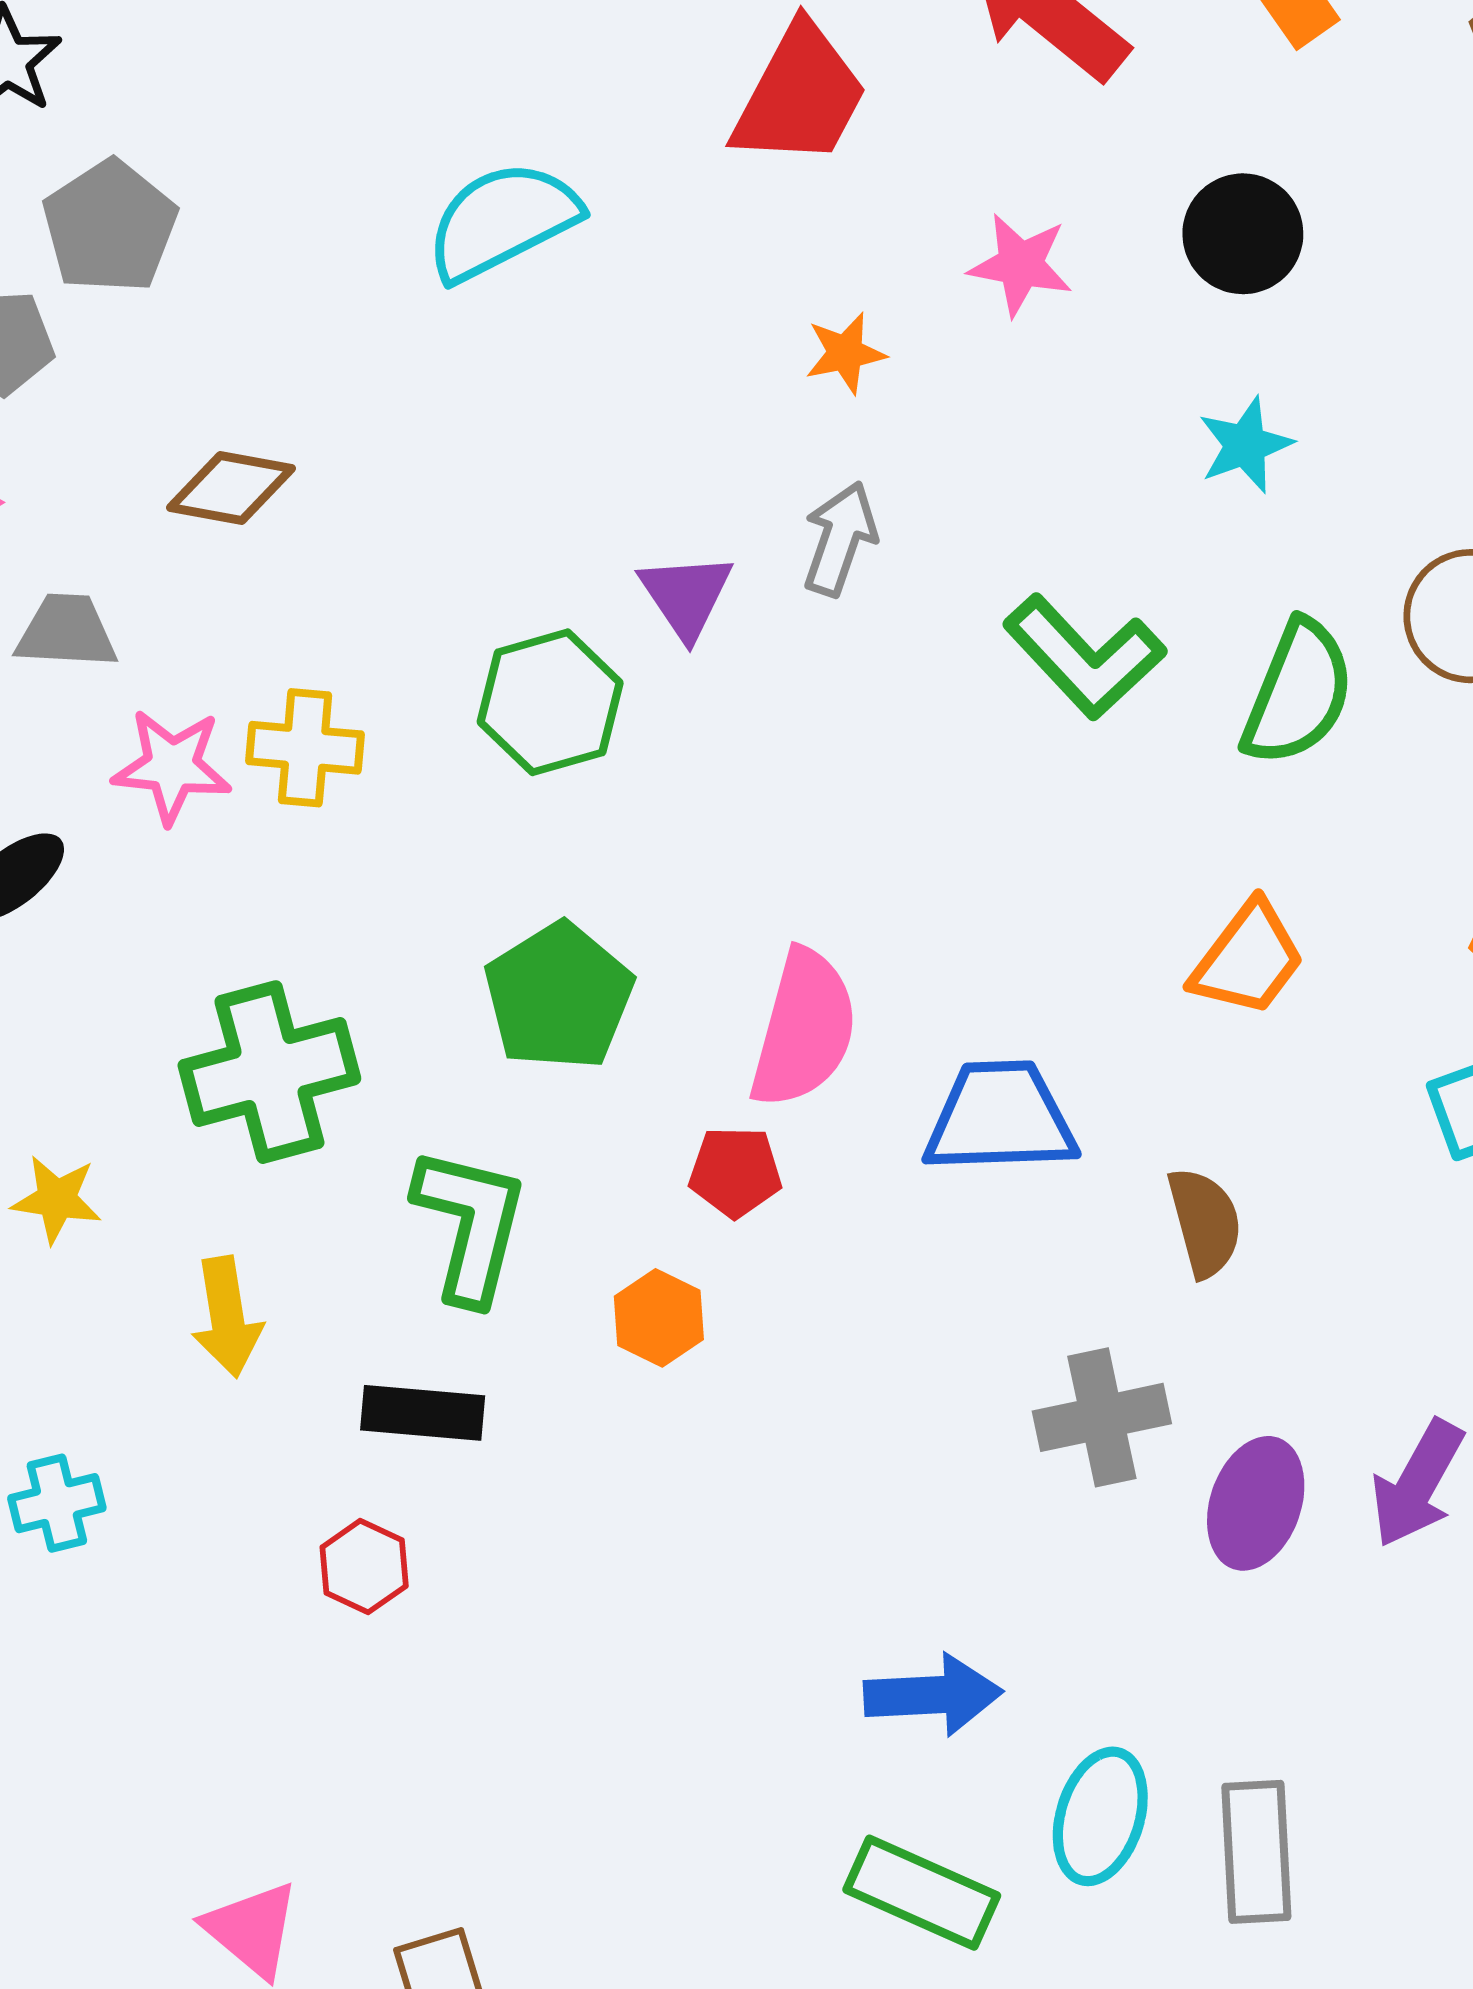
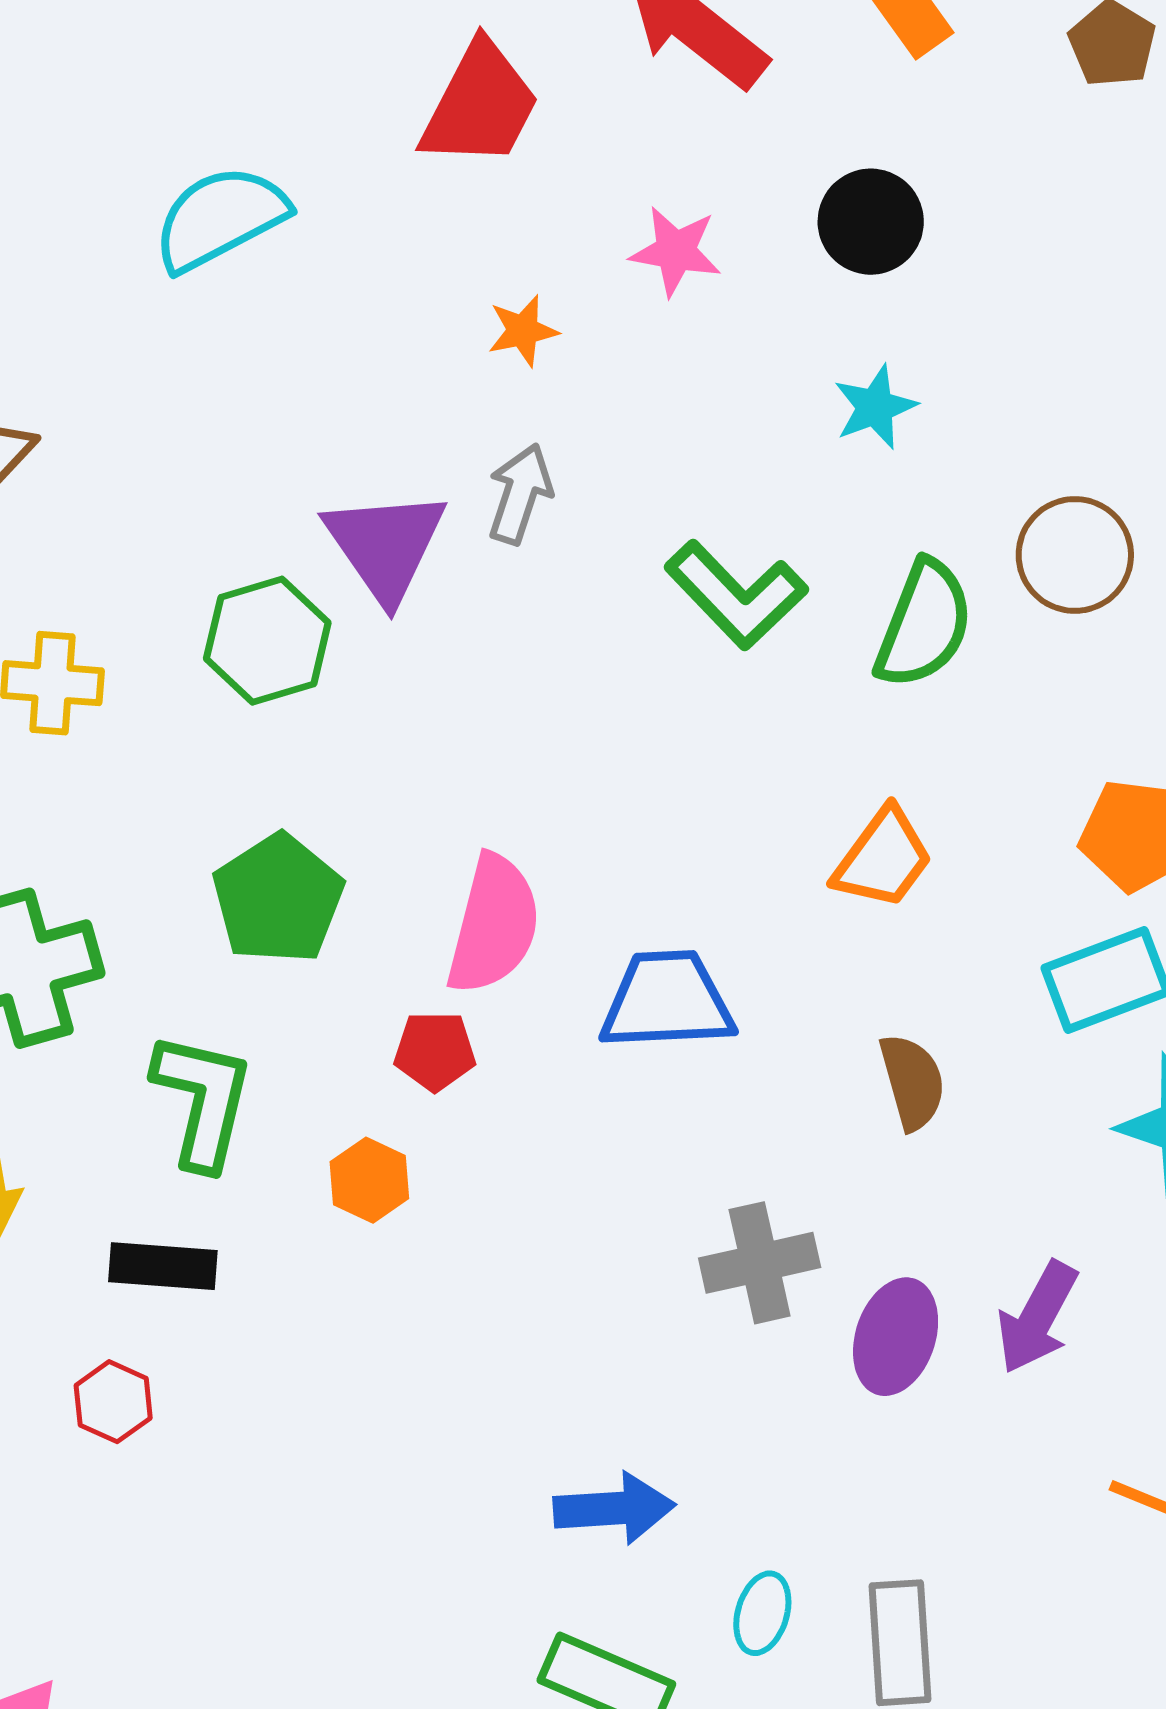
purple triangle: (686, 596) -> (385, 545), size x1.5
brown semicircle: (1205, 1222) -> (912, 1082), moved
cyan ellipse: (1100, 1816) -> (762, 1613), size x0.7

